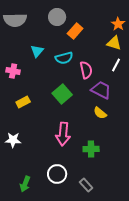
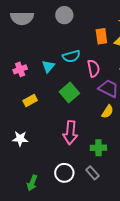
orange rectangle: (75, 31) -> (101, 36), moved, turned -49
cyan triangle: (37, 51) -> (48, 66), moved
pink cross: (13, 71) -> (20, 69), turned -32
yellow semicircle: (100, 113) -> (108, 112), turned -96
gray rectangle: (86, 185) -> (92, 173), moved

